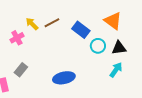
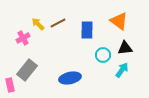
blue rectangle: (81, 30) -> (87, 30), turned 54
cyan circle: (98, 46) -> (103, 55), moved
gray rectangle: (21, 70) -> (27, 70), size x1.5

